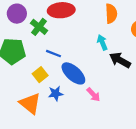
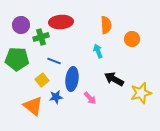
green cross: (39, 27) -> (41, 37), turned 35
black arrow: (120, 60) -> (114, 79), moved
blue ellipse: (73, 73) -> (72, 79), turned 55

